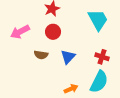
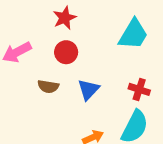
cyan trapezoid: (98, 20) -> (133, 34), turned 60

